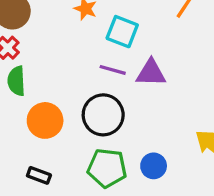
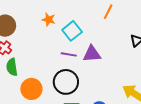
cyan square: (122, 32) -> (72, 31), turned 36

